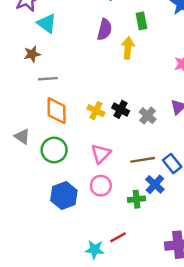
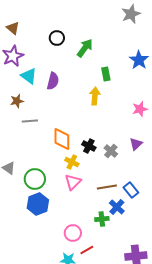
purple semicircle: (105, 29) -> (53, 81), moved
orange diamond: (57, 111) -> (62, 139), moved
yellow cross: (96, 111) -> (72, 162), moved
pink circle: (101, 186) -> (73, 233), moved
blue hexagon: (64, 195) -> (38, 204), moved

